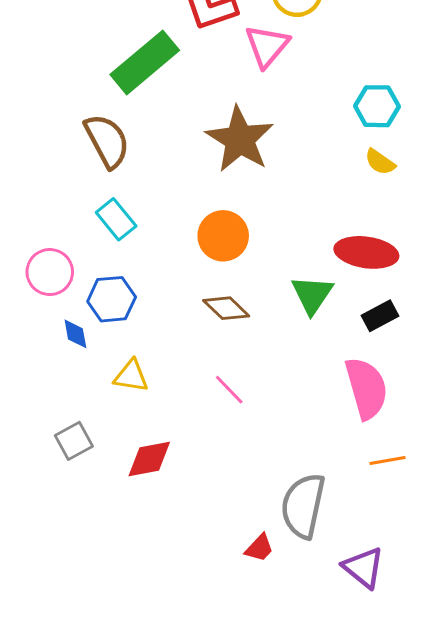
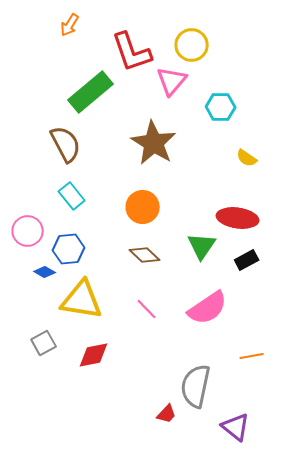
cyan hexagon: (377, 106) -> (221, 107), moved
blue diamond: (75, 334) -> (45, 272), turned -50
yellow triangle: (131, 376) -> (82, 300), size x1.8
pink semicircle: (366, 388) -> (208, 308), moved, turned 72

